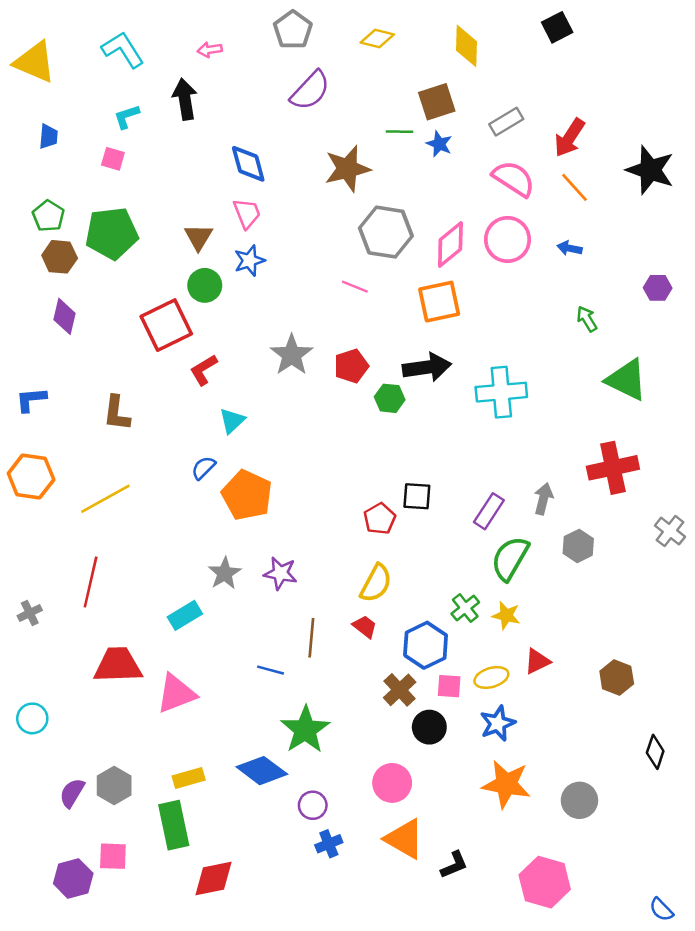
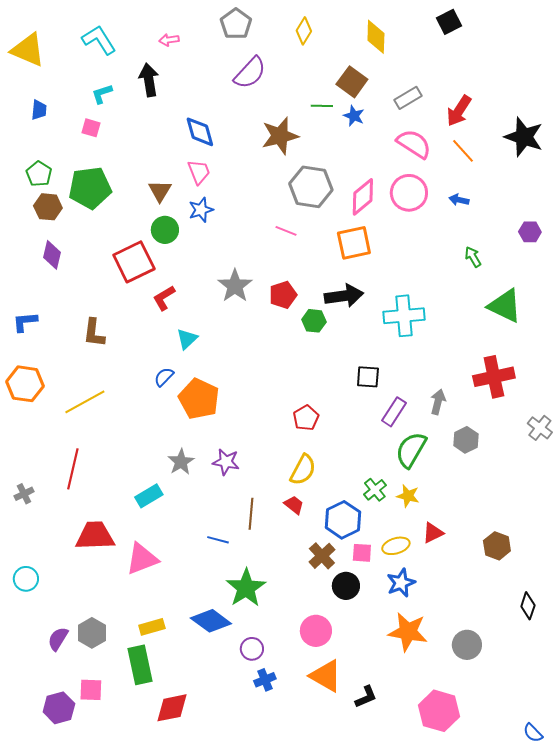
yellow diamond: (377, 38) -> (304, 31), turned -72
brown square: (437, 102) -> (352, 82), turned -36
black square: (417, 496) -> (368, 377), moved

